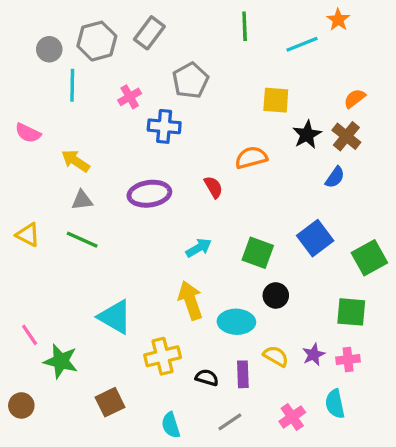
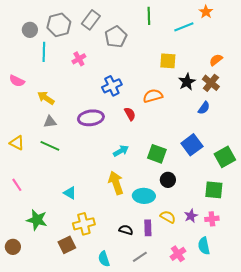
gray pentagon: (190, 80) -> (116, 37), moved
blue cross: (164, 126) -> (112, 86), moved, turned -30
cyan triangle: (115, 317) -> (70, 193), size x0.6
pink line: (30, 335) -> (17, 185), moved
yellow cross: (163, 356) -> (84, 224), moved

